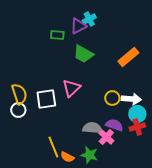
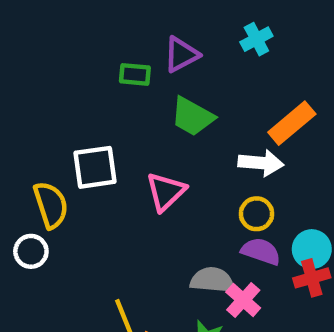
cyan cross: (89, 19) -> (256, 39), moved
white square: (46, 99) -> (95, 167), moved
white arrow: (131, 99) -> (261, 163), moved
white circle: (18, 110) -> (31, 251), moved
purple semicircle: (114, 125) -> (261, 251), moved

